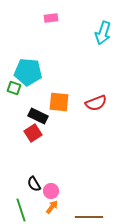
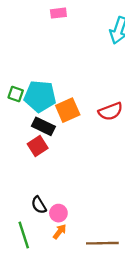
cyan pentagon: (28, 72) -> (40, 96), moved
orange square: (59, 102) -> (68, 110), turned -30

